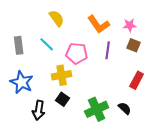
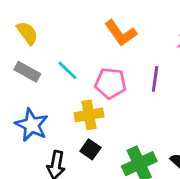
yellow semicircle: (57, 18) -> (27, 33), moved
orange L-shape: (99, 24) -> (121, 33), moved
gray rectangle: (19, 45) -> (27, 72), turned -54

